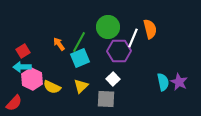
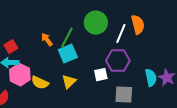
purple hexagon: (119, 51) -> (118, 61), moved
white square: (113, 79) -> (101, 75), turned 32
gray square: (106, 99) -> (124, 95), moved

